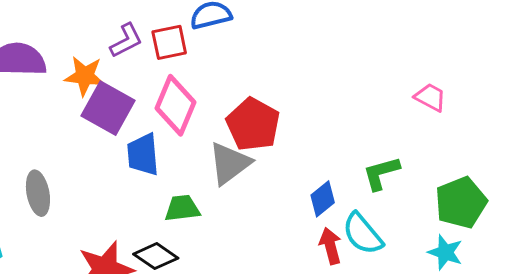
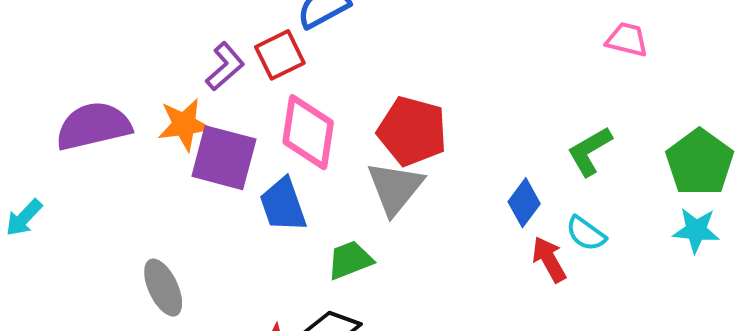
cyan semicircle: (363, 234) -> (586, 234), size x0.7

